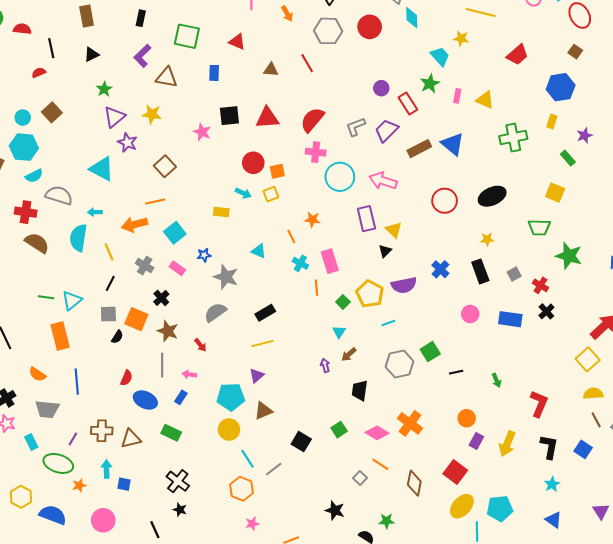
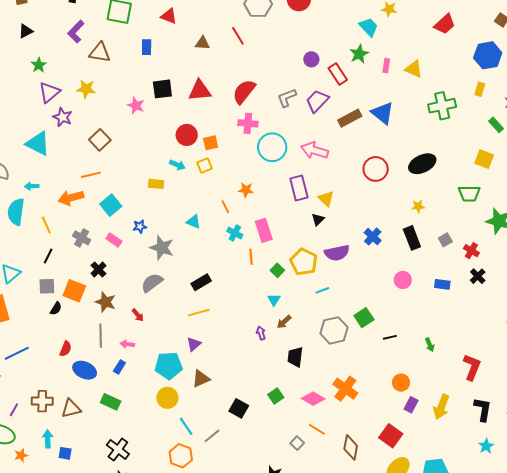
blue rectangle: (510, 319) -> (442, 284), size x0.7
blue line: (77, 382) -> (17, 353), turned 70

